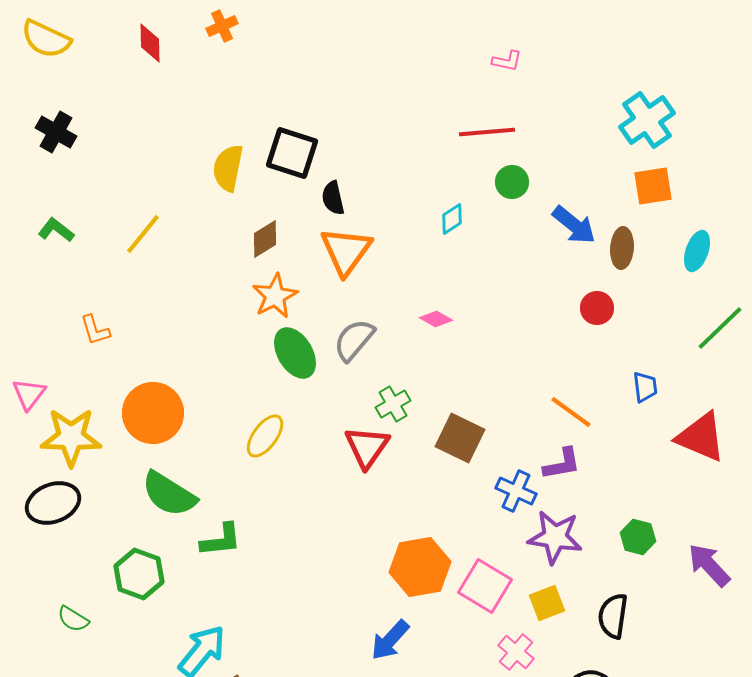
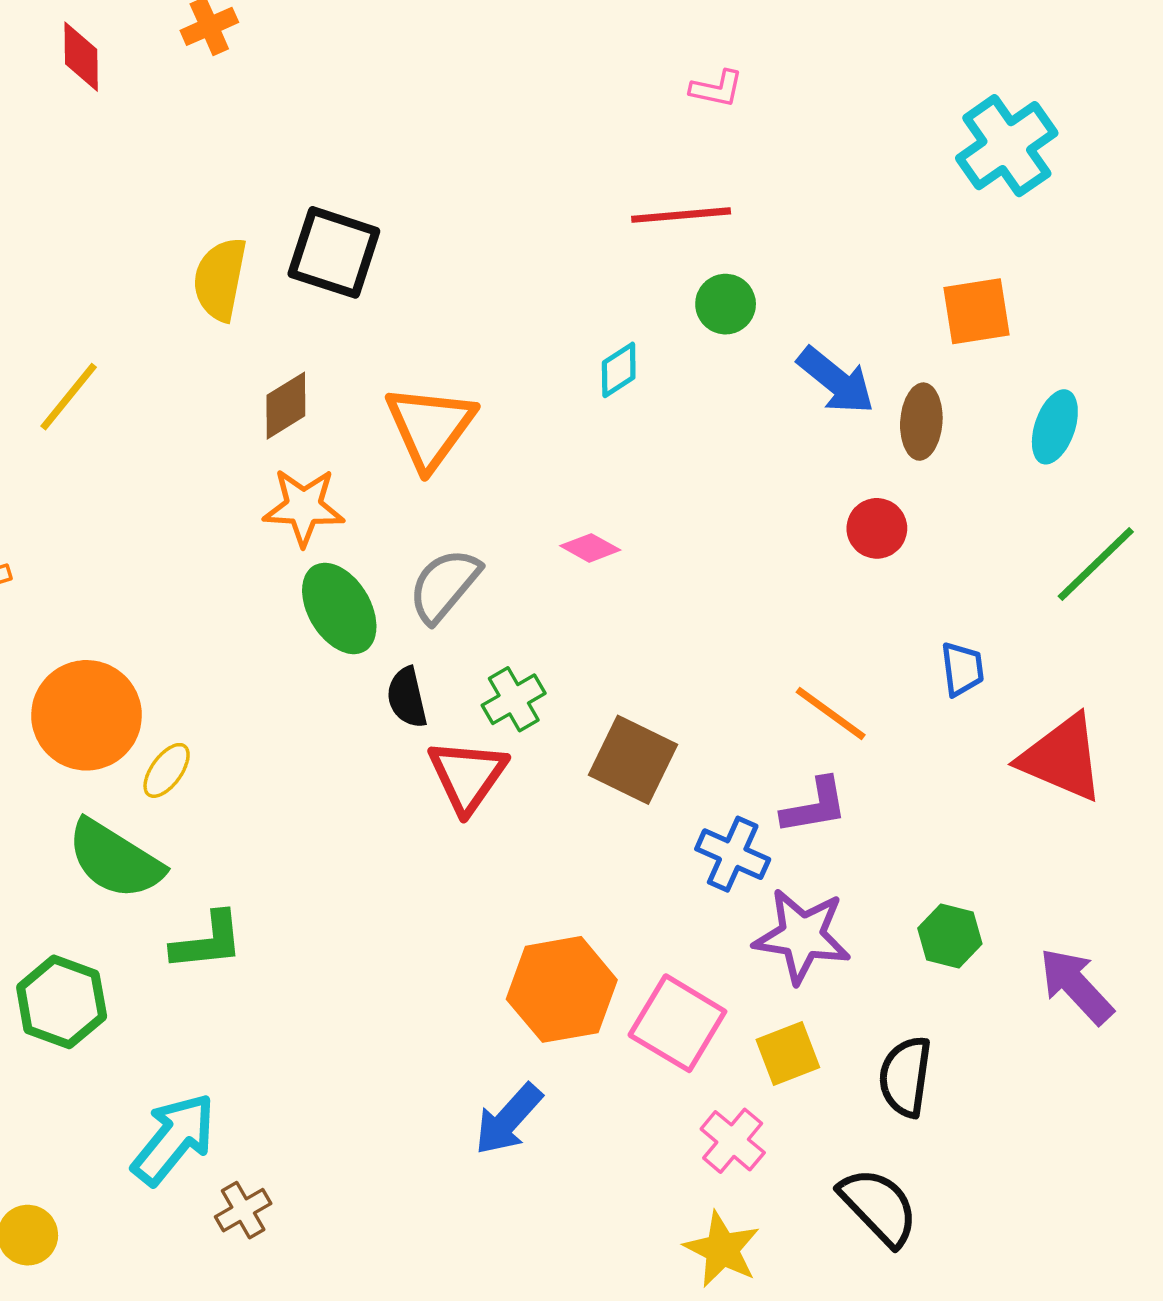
cyan cross: (647, 120) -> (1007, 146), moved
black semicircle: (333, 198) -> (407, 697), moved
orange star: (275, 296) -> (304, 507), turned 30
yellow ellipse: (265, 436) -> (167, 770), moved, size x0.7

